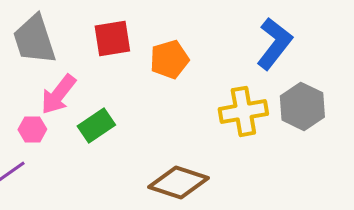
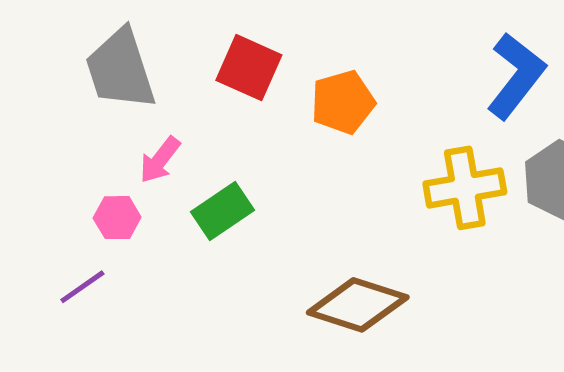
red square: (112, 38) -> (249, 68), turned 33
pink arrow: (58, 94) -> (160, 160), size x0.7

